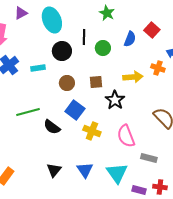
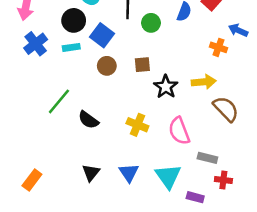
black circle: (62, 51) -> (74, 20), moved
yellow arrow: (133, 77) -> (204, 82), moved
blue square: (75, 110) -> (102, 35), moved
green line: (28, 112) -> (59, 101), turned -35
red cross: (160, 187) -> (223, 180), moved

